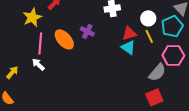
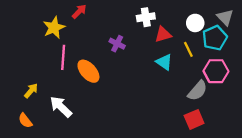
white circle: (148, 18) -> (195, 23), moved
red triangle: (129, 33) -> (163, 34), moved
orange ellipse: (64, 39) -> (88, 71), moved
white arrow: (38, 64) -> (61, 107), moved, size x1.5

